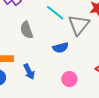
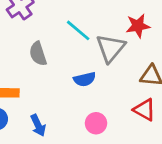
blue arrow: (29, 72) -> (38, 125), moved

